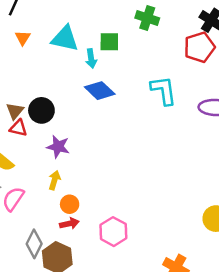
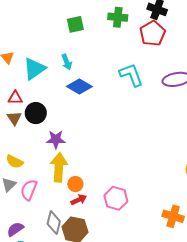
green cross: (147, 18) -> (118, 17), moved
cyan triangle: (65, 39) -> (34, 69), moved, turned -35
green square: (109, 42) -> (75, 24), moved
red triangle: (18, 128) -> (15, 98), moved
yellow arrow: (54, 180) -> (59, 167), size x1.8

